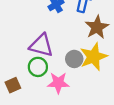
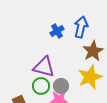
gray circle: (74, 59) -> (61, 86), moved

